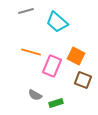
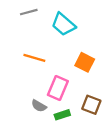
pink rectangle: (52, 66) -> (58, 88), moved
brown square: (83, 80) -> (91, 105), moved

